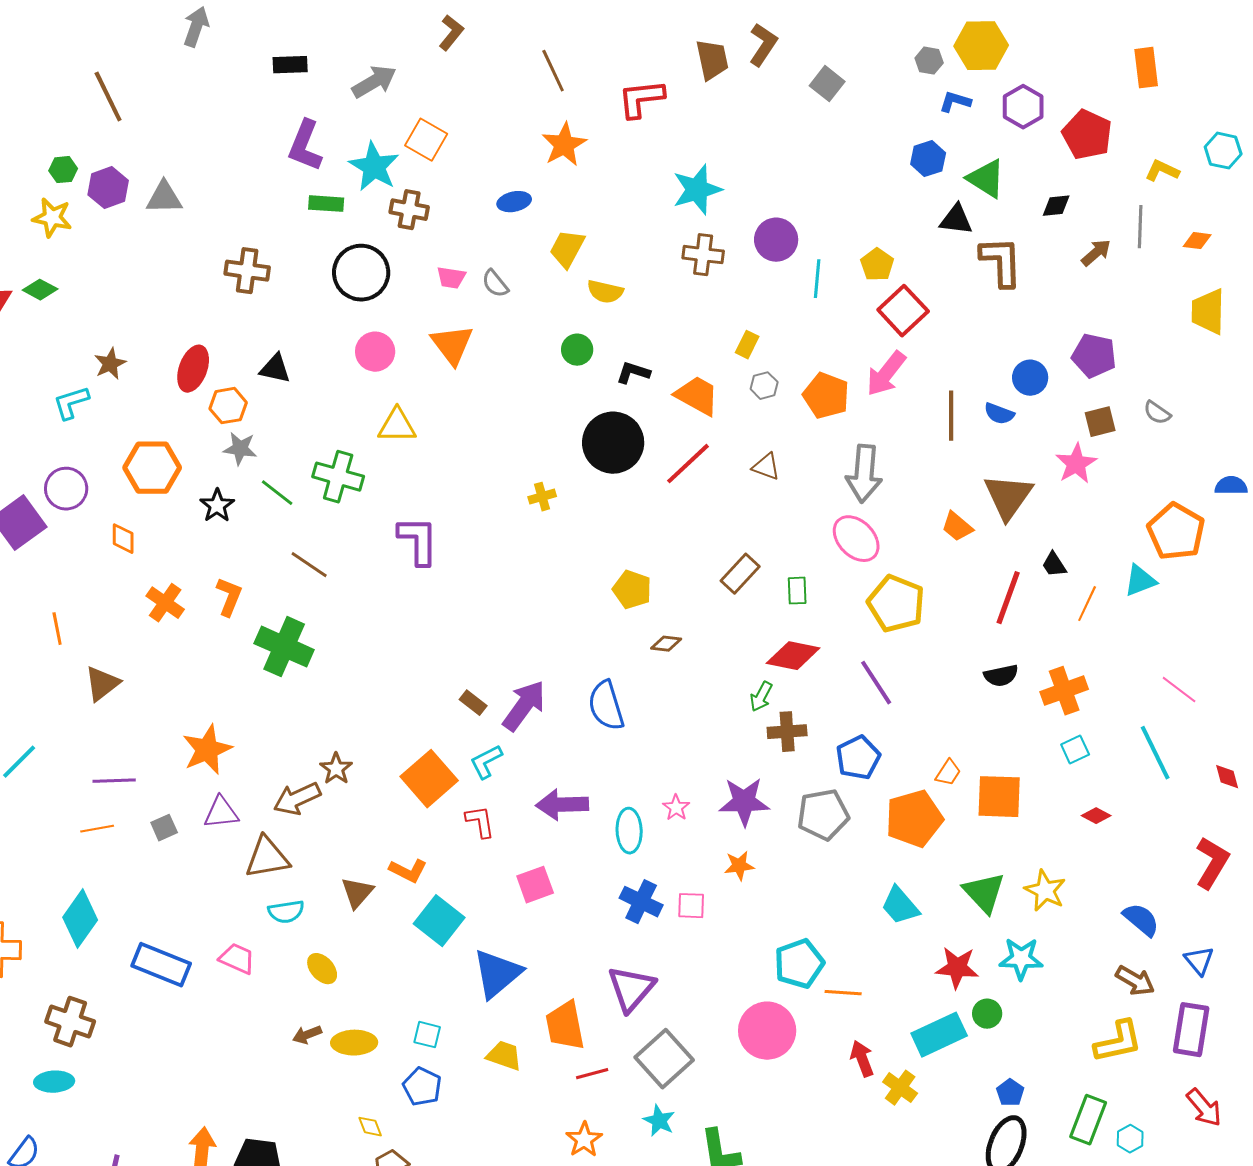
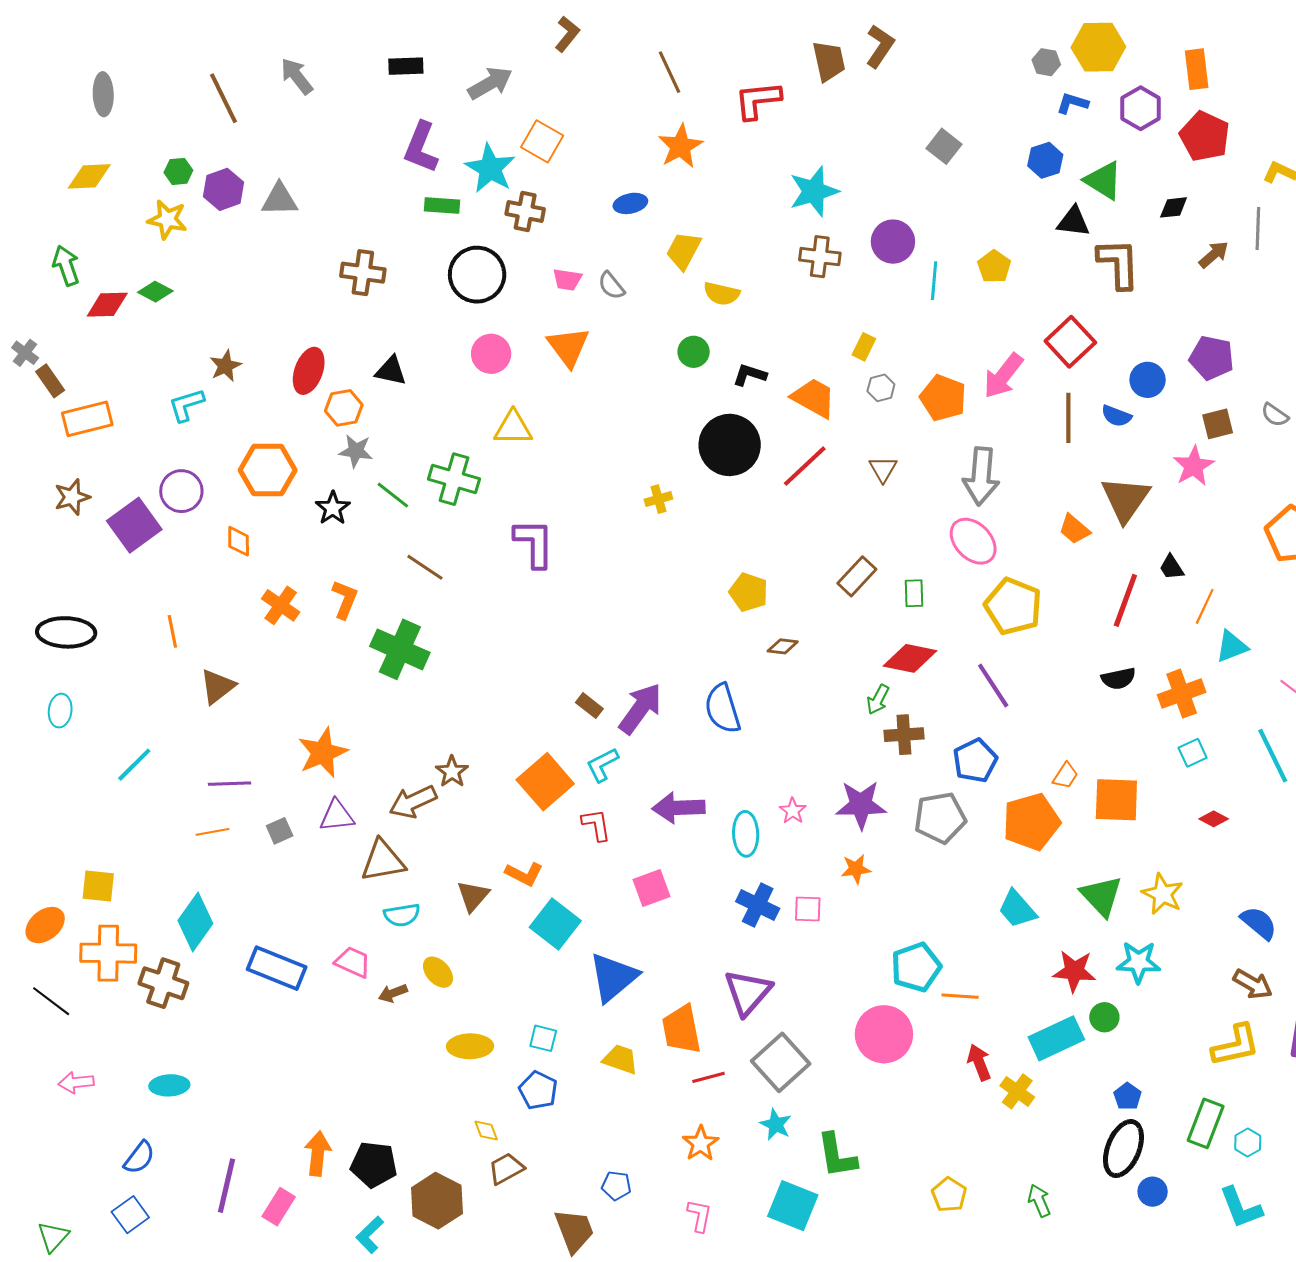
gray arrow: (196, 27) -> (297, 76), moved, turned -57
orange rectangle: (1146, 68) -> (1197, 69), moved
gray square: (827, 84) -> (944, 146), moved
red square: (903, 311) -> (1070, 342), moved
brown triangle: (766, 467) -> (883, 469), turned 40
cyan triangle: (1140, 581) -> (1232, 646), moved
brown cross: (70, 1022) -> (163, 983), moved
brown arrow: (307, 1035) -> (393, 993), moved

